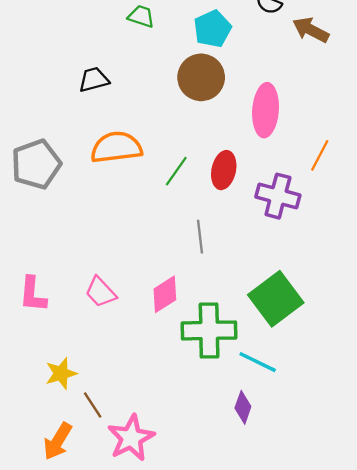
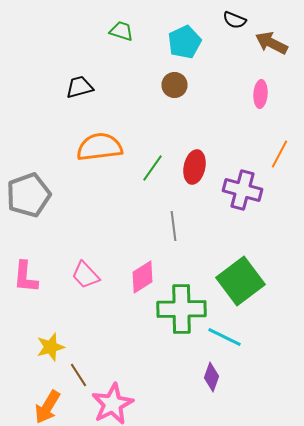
brown circle: (201, 77) -> (174, 85), size x0.6
pink ellipse: (266, 110) -> (260, 94), moved, size x0.6
gray pentagon: (36, 164) -> (28, 195), moved

